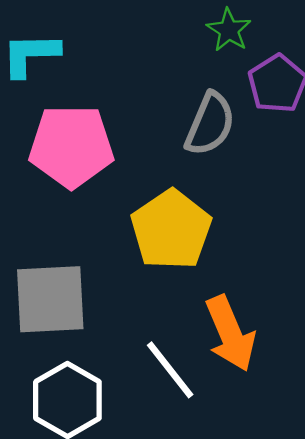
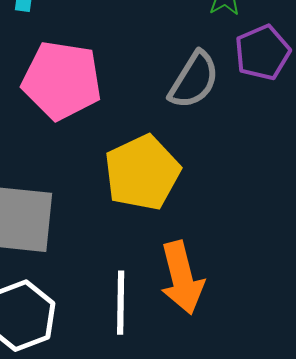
white line: (170, 370) -> (121, 303), turned 30

